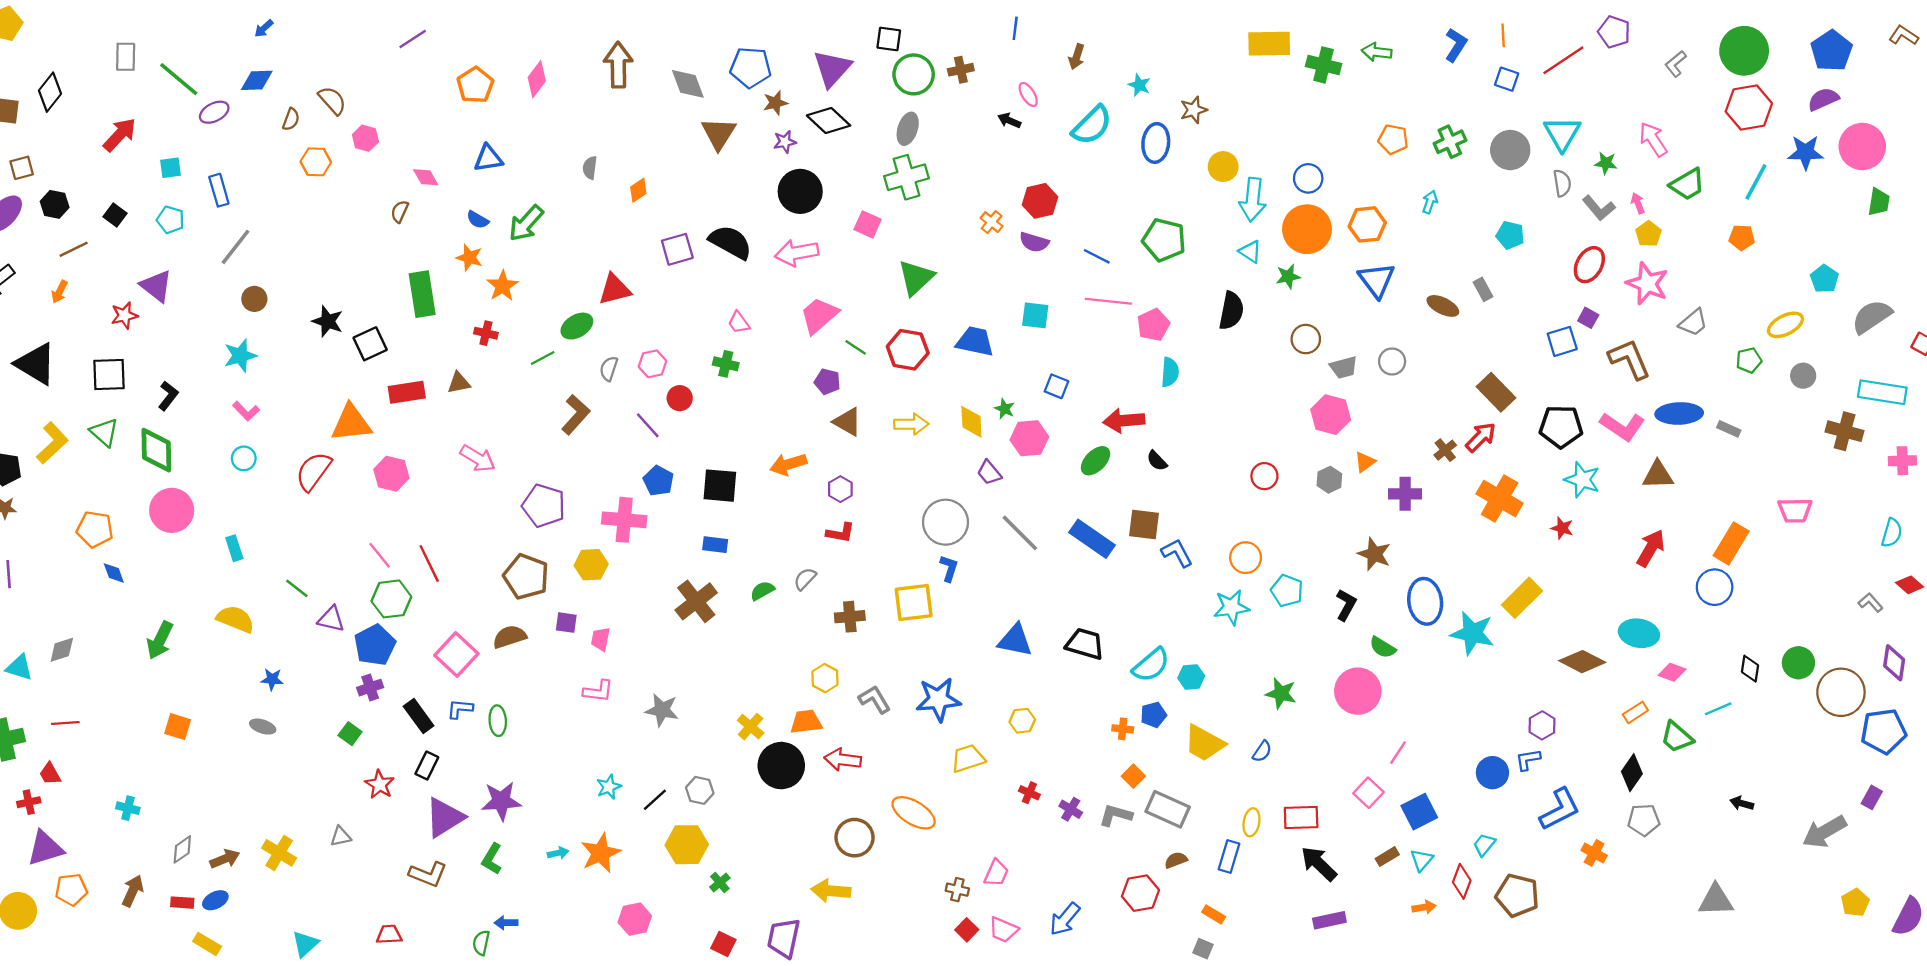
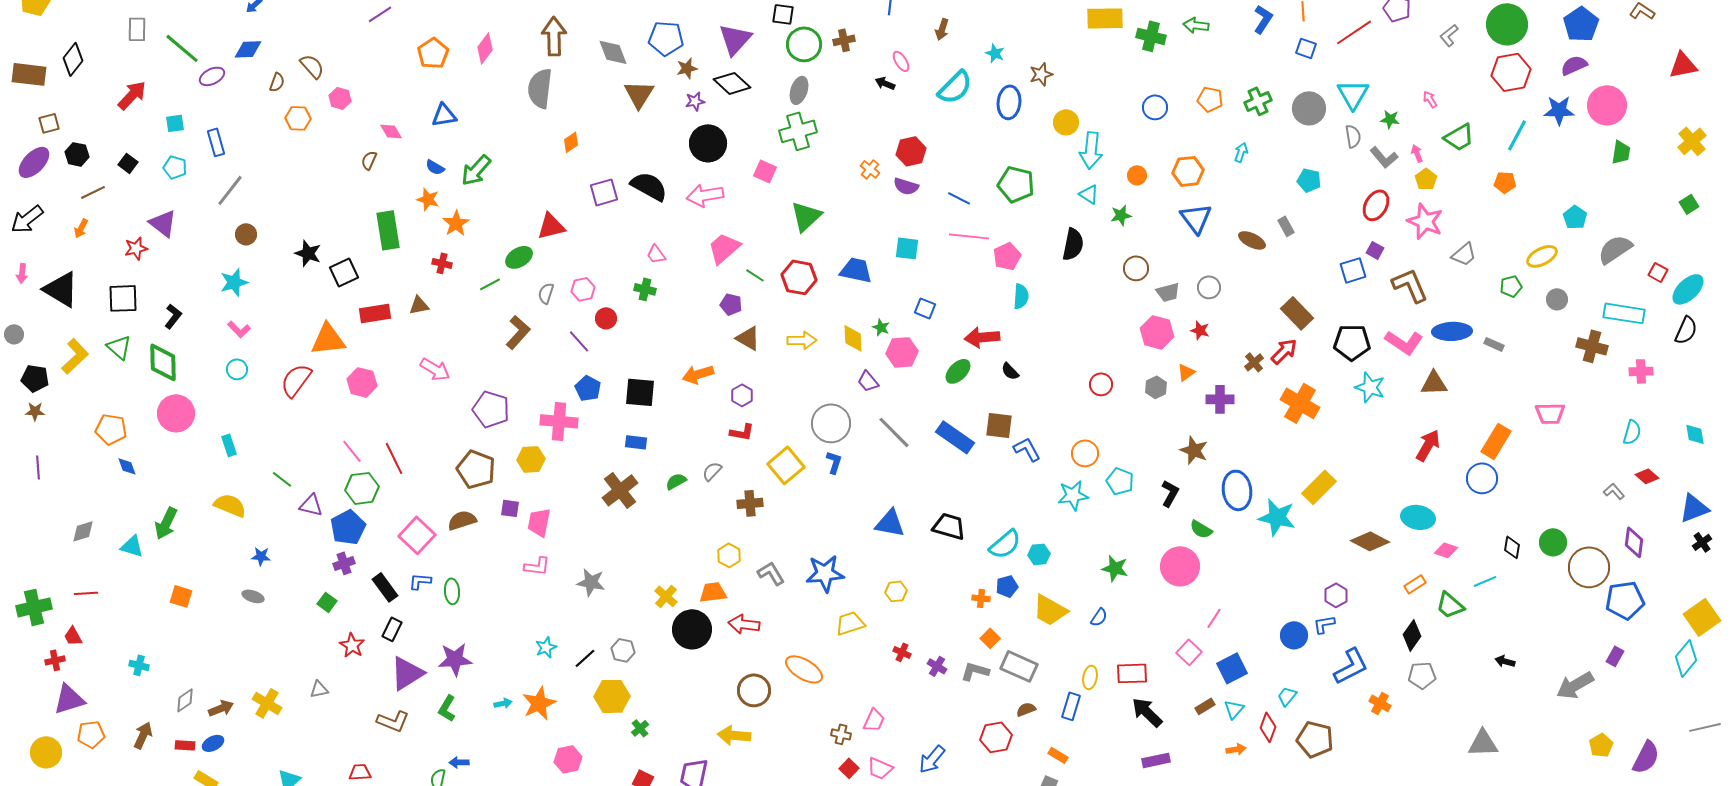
pink arrow: (1653, 139) -> (1430, 99), size x0.6
gray semicircle: (590, 168) -> (540, 88), moved, size x2.0
blue circle: (1308, 178) -> (1155, 107), moved
orange circle: (1307, 229) -> (1137, 175), size x0.5
red star: (1562, 528) -> (1200, 330), moved
yellow square: (914, 603) -> (786, 465), moved, turned -33
pink trapezoid: (601, 639) -> (539, 522), size x1.4
cyan triangle: (19, 667) -> (132, 546), moved

